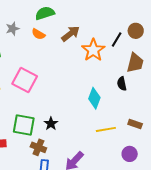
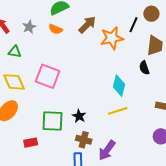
orange star: (93, 50) -> (112, 38), turned 30
yellow line: (106, 129) -> (118, 111), moved
brown cross: (38, 147) -> (84, 140), moved

